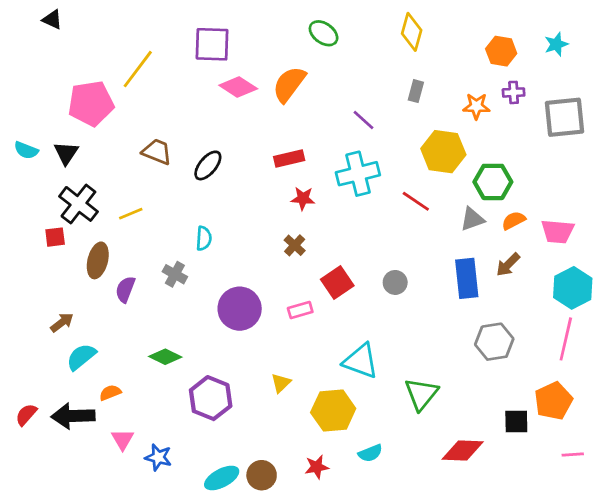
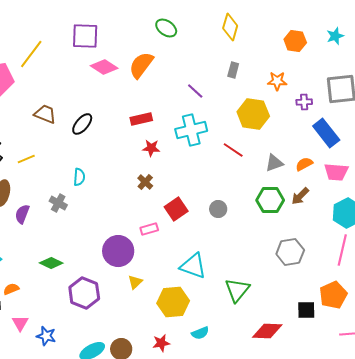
purple cross: (514, 92) -> (304, 102), moved
green hexagon: (493, 182) -> (270, 200), moved
blue rectangle: (467, 278) -> (326, 133), moved, turned -32
purple circle: (240, 309) -> (118, 251), moved

